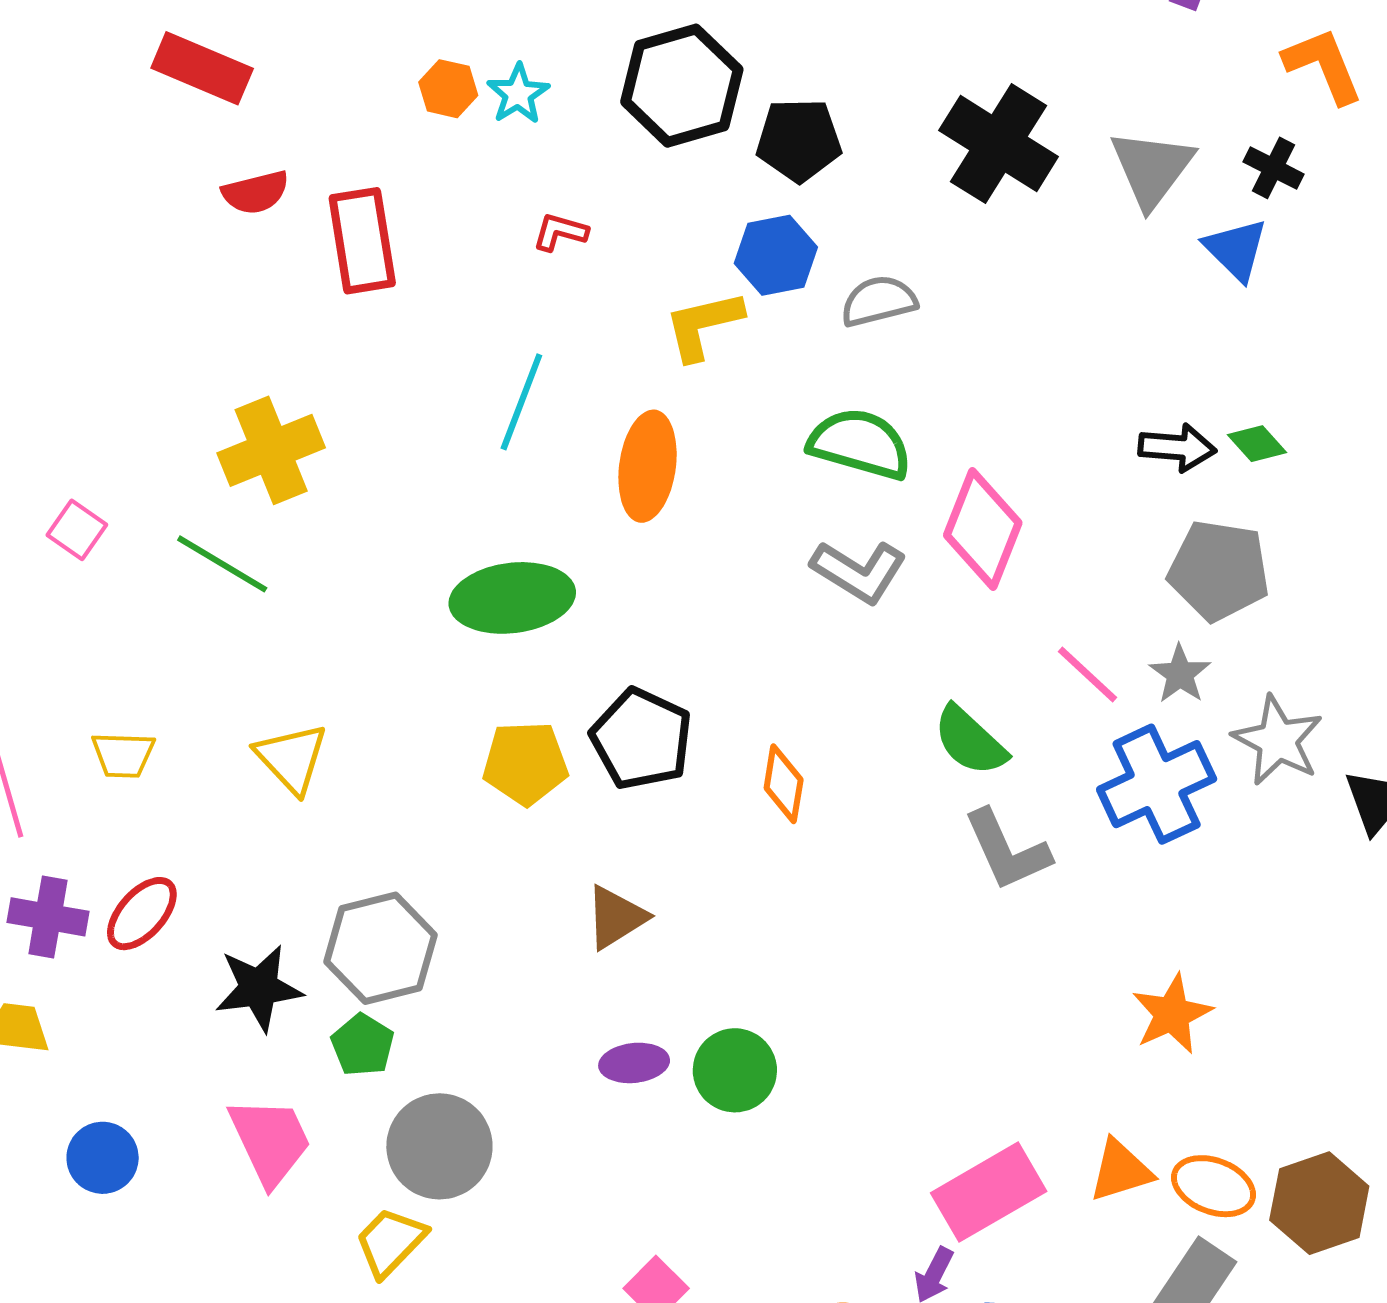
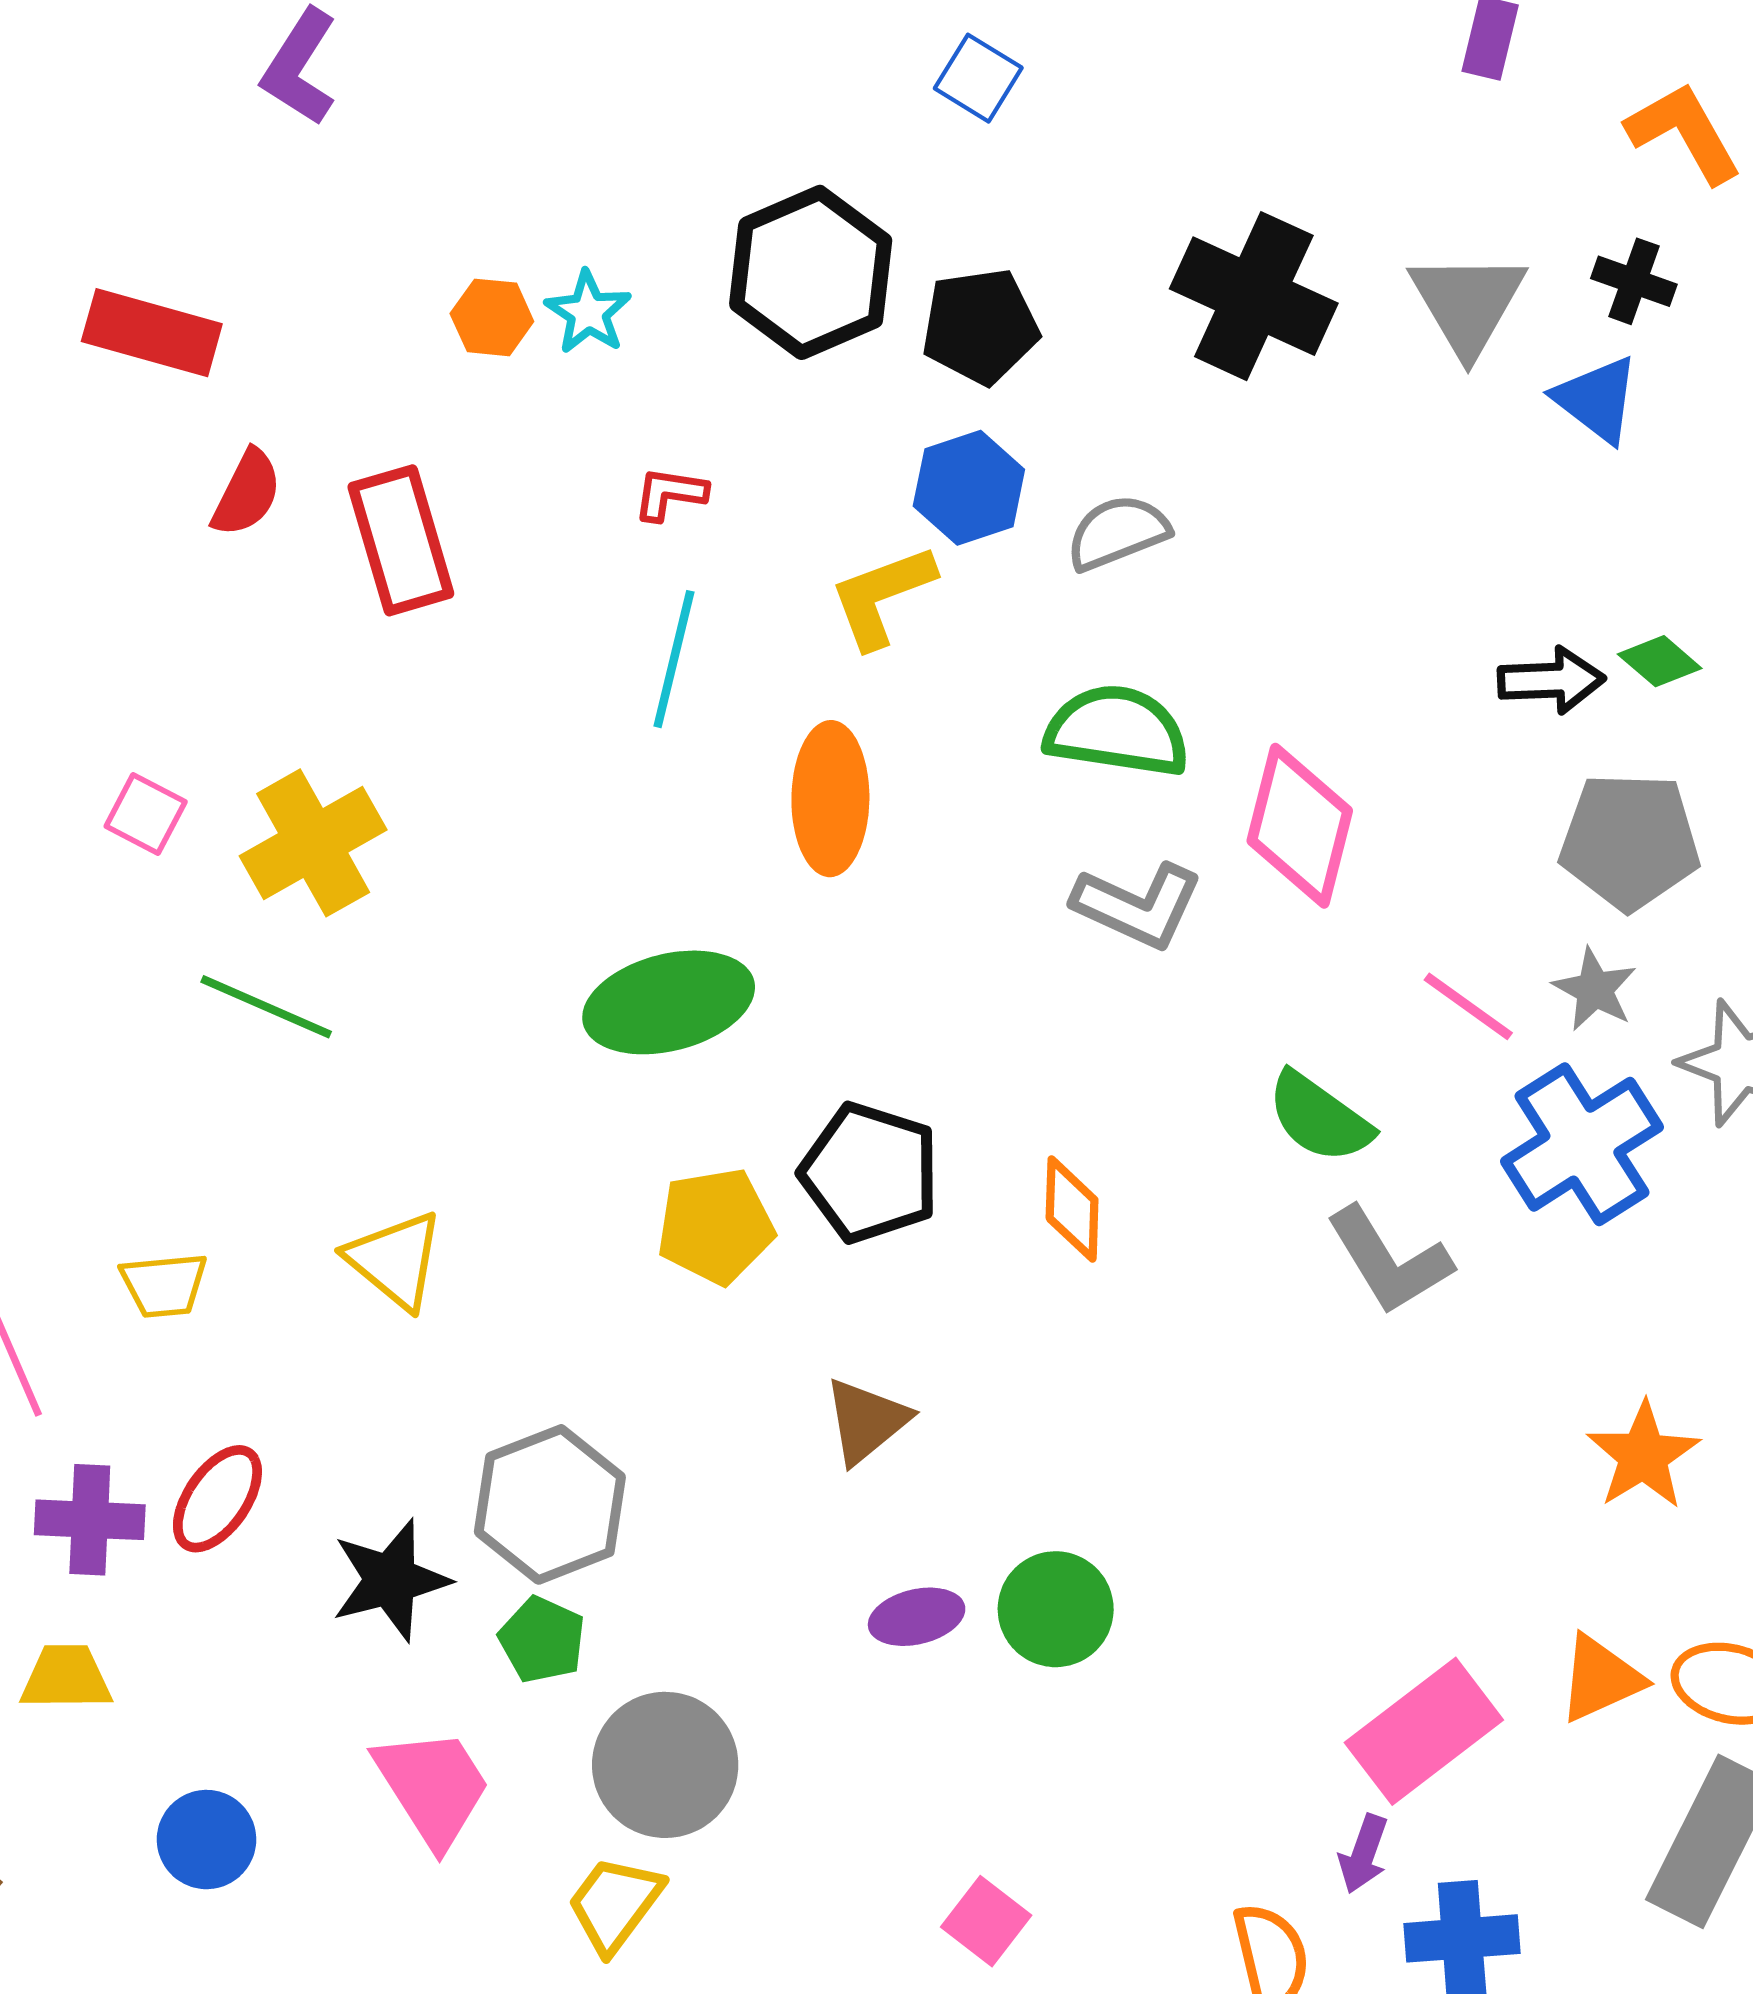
red semicircle: (256, 192) -> (247, 493), turned -42
cyan line: (521, 402) -> (674, 659), moved
pink square: (77, 530) -> (146, 814), moved

